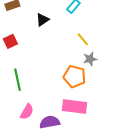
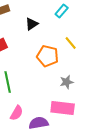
gray star: (90, 59) -> (67, 82), moved
orange pentagon: (75, 77) -> (48, 56), moved

